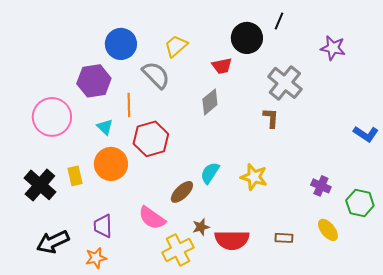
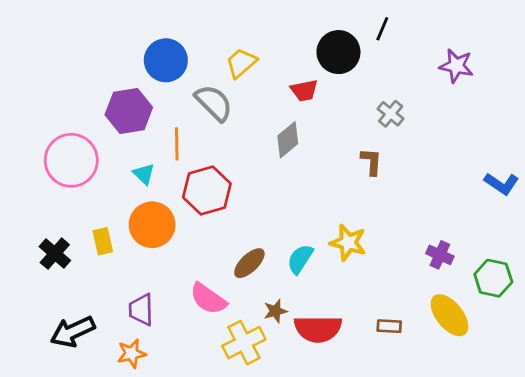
gray cross: (285, 83) -> (391, 114), size x0.6
cyan semicircle: (210, 173) -> (300, 259), moved
black cross: (40, 185) -> (55, 254), size x0.7
yellow ellipse: (328, 230) -> (449, 315), size x1.4

